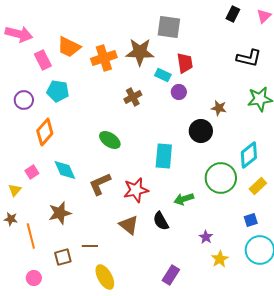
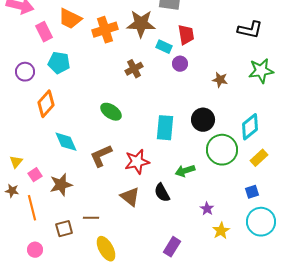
black circle: (201, 131) -> (203, 120), moved
pink square: (32, 172) -> (35, 175), moved

